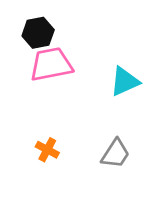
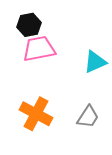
orange cross: (47, 150) -> (36, 114), size x1.8

